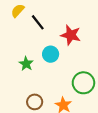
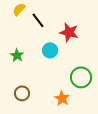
green star: (26, 64) -> (17, 55), moved
brown circle: (35, 102) -> (22, 93), moved

